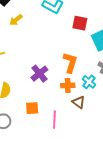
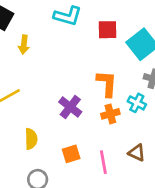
yellow arrow: (16, 20) -> (24, 45), turned -32
brown triangle: (79, 102) -> (137, 153), moved

